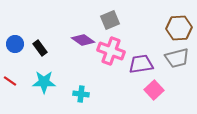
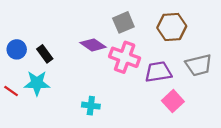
brown hexagon: (179, 28) -> (172, 27), moved
cyan star: (44, 82) -> (37, 83), moved

